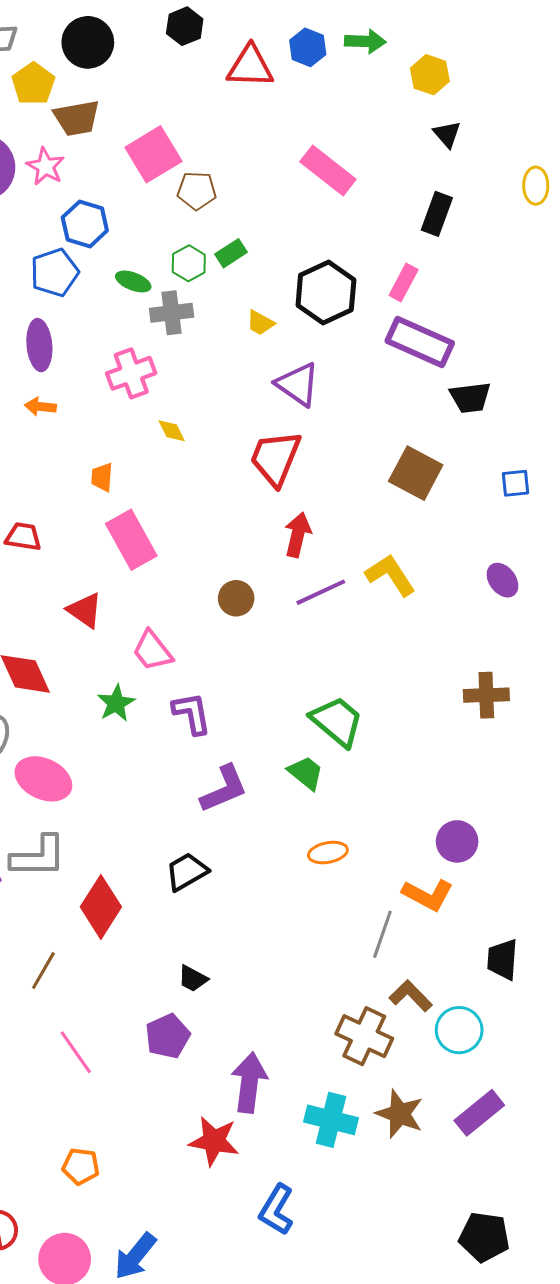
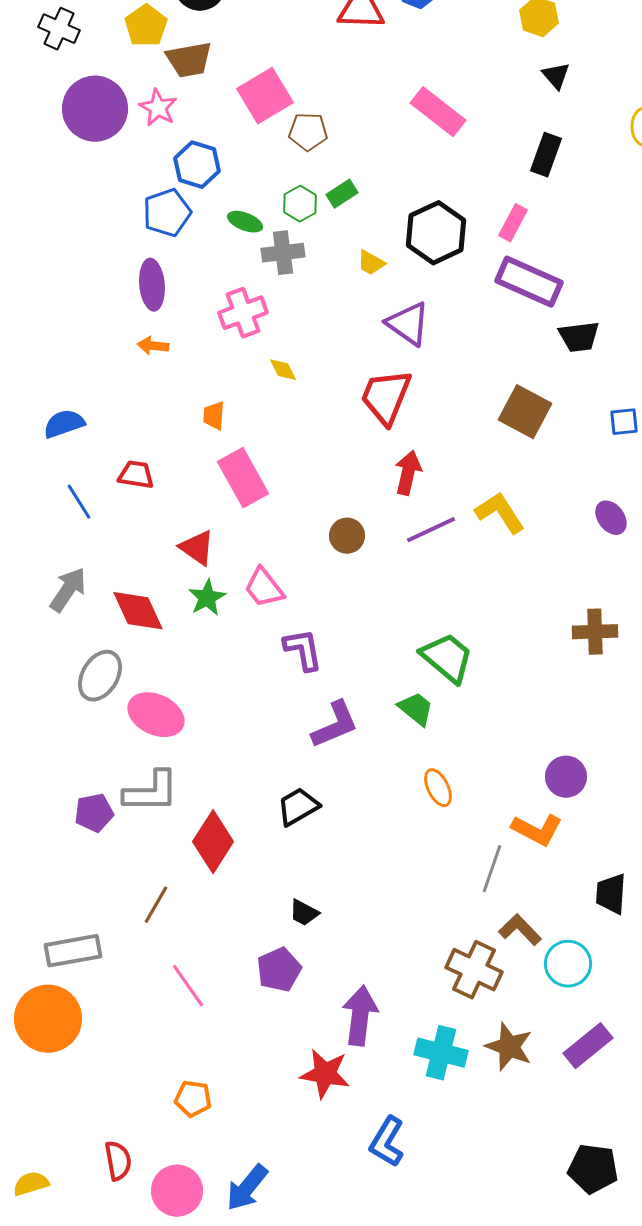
green star: (116, 703) -> (207, 598), moved
orange ellipse: (328, 853) -> (438, 788), turned 75

